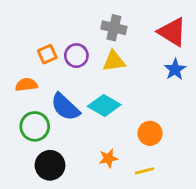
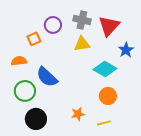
red triangle: (172, 32) -> (109, 26), moved, turned 40
purple circle: (76, 56) -> (53, 25), moved
cyan diamond: (104, 106) -> (105, 69), moved

